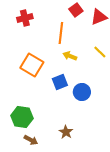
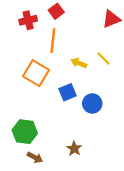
red square: (76, 10) -> (56, 11), moved
orange line: (61, 33) -> (53, 40), moved
yellow line: (100, 52) -> (104, 58), moved

